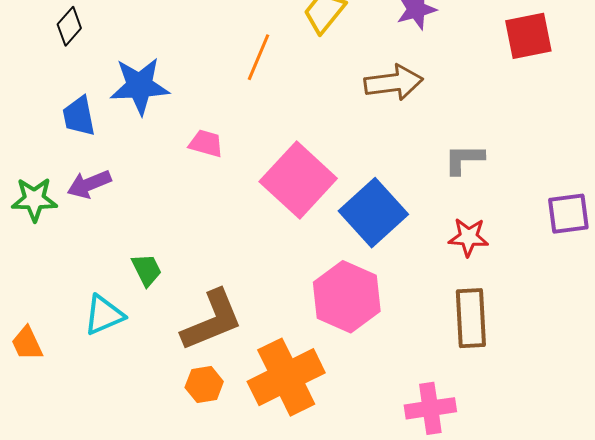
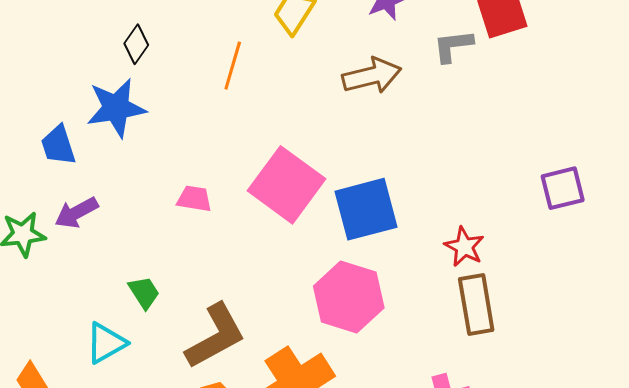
black diamond: (69, 26) -> (136, 44), moved
pink trapezoid: (206, 143) -> (194, 199), moved
gray L-shape: (464, 159) -> (453, 46), moved
blue square: (373, 213) -> (366, 209), turned 34
red star: (468, 237) -> (464, 247), moved, turned 30

